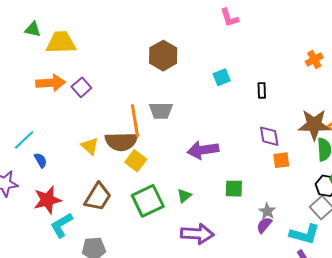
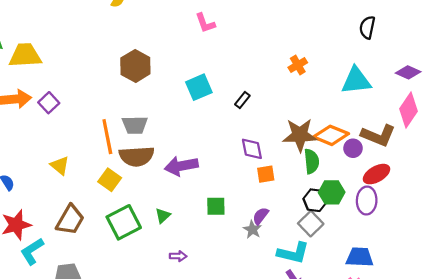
cyan square: (222, 77) -> (199, 87), size x1.4
black rectangle: (262, 90) -> (242, 100), turned 42
brown semicircle: (121, 142) -> (137, 156), moved
purple semicircle: (264, 225) -> (261, 216), moved
purple arrow: (197, 234) -> (178, 256), size x0.5

